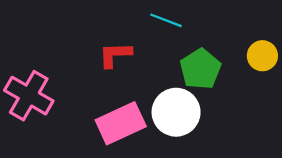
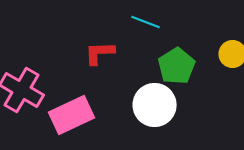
pink rectangle: (121, 123) -> (72, 115), moved

